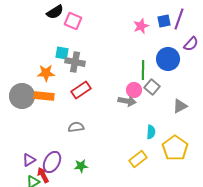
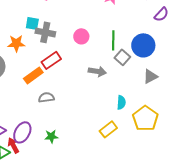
blue circle: (168, 59) -> (143, 45), moved
pink circle: (134, 90) -> (81, 36), moved
orange rectangle: (44, 96) -> (33, 75), moved, turned -42

